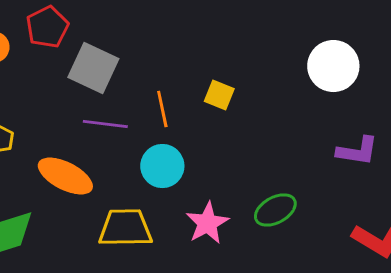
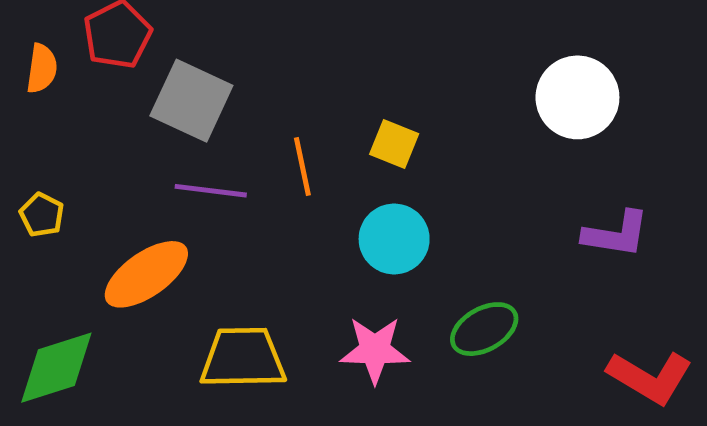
cyan circle: (162, 166) -> (394, 239), moved
orange ellipse: (65, 176) -> (146, 274), turned -62
pink star: (207, 223) -> (375, 350), turned 30

